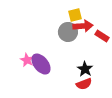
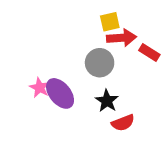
gray circle: (68, 32) -> (100, 63), moved
black star: (85, 69) -> (107, 101), moved

